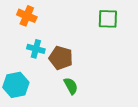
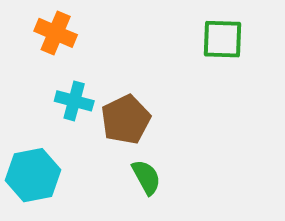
brown pentagon: (61, 58) -> (126, 119), turned 30

